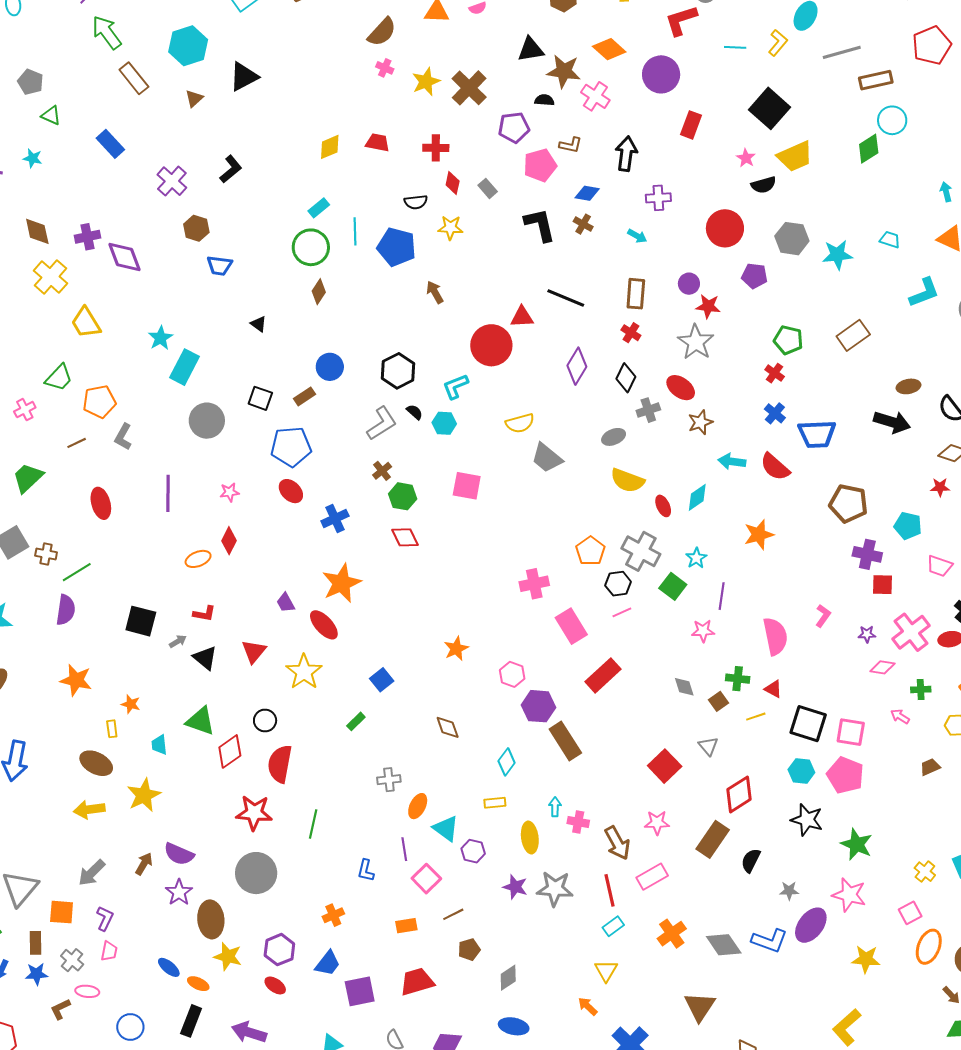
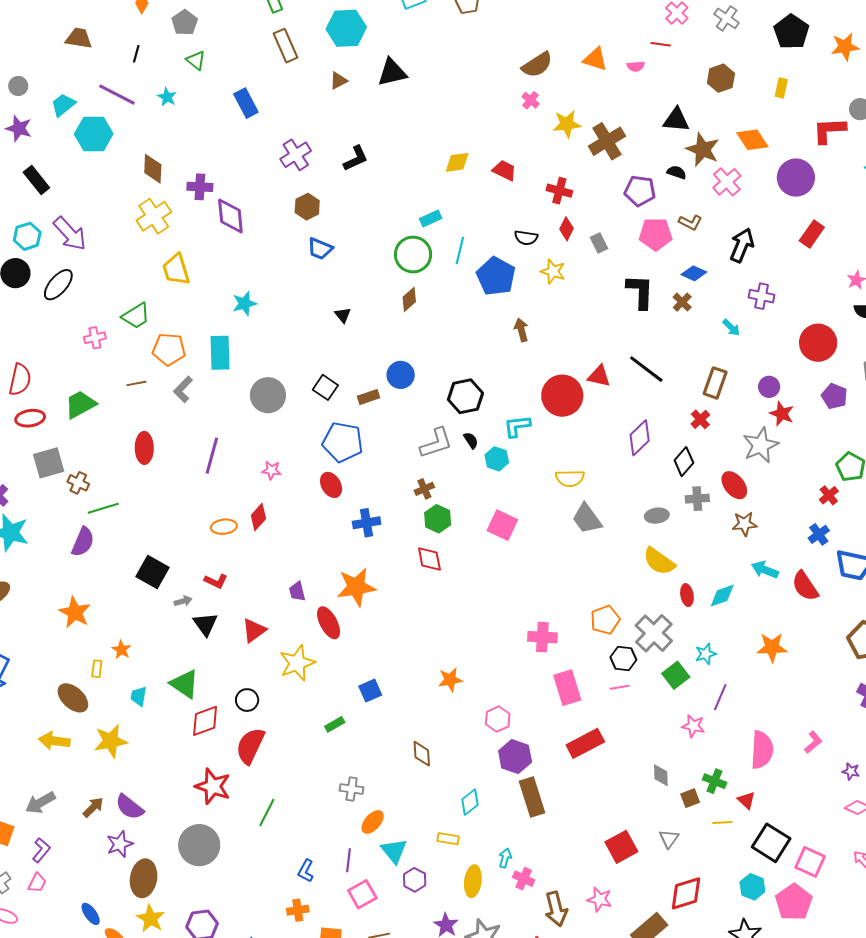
cyan rectangle: (185, 367) -> (220, 353), moved, turned -44
orange cross: (333, 915) -> (298, 910), moved

